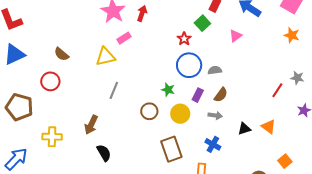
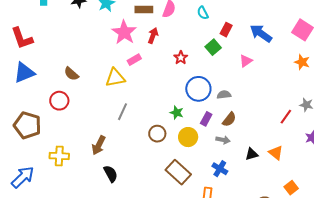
red star: (184, 39) -> (181, 58), moved
brown rectangle: (171, 149) -> (178, 172), turned -30

